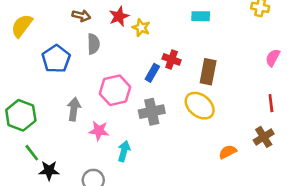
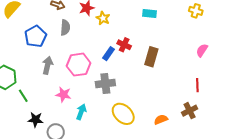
yellow ellipse: (200, 106) -> (123, 114), moved
gray arrow: (74, 109) -> (47, 65), moved
green line: (32, 153) -> (23, 96), moved
black star: (49, 171) -> (36, 120), moved

